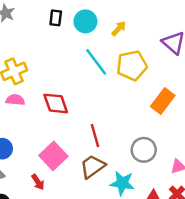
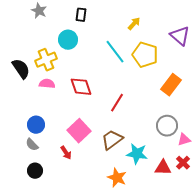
cyan circle: (85, 21) -> (68, 40), moved
yellow pentagon: (132, 65) -> (145, 55), turned 30
red line: (95, 136) -> (117, 103), moved, turned 48
gray circle: (144, 150) -> (167, 126), moved

